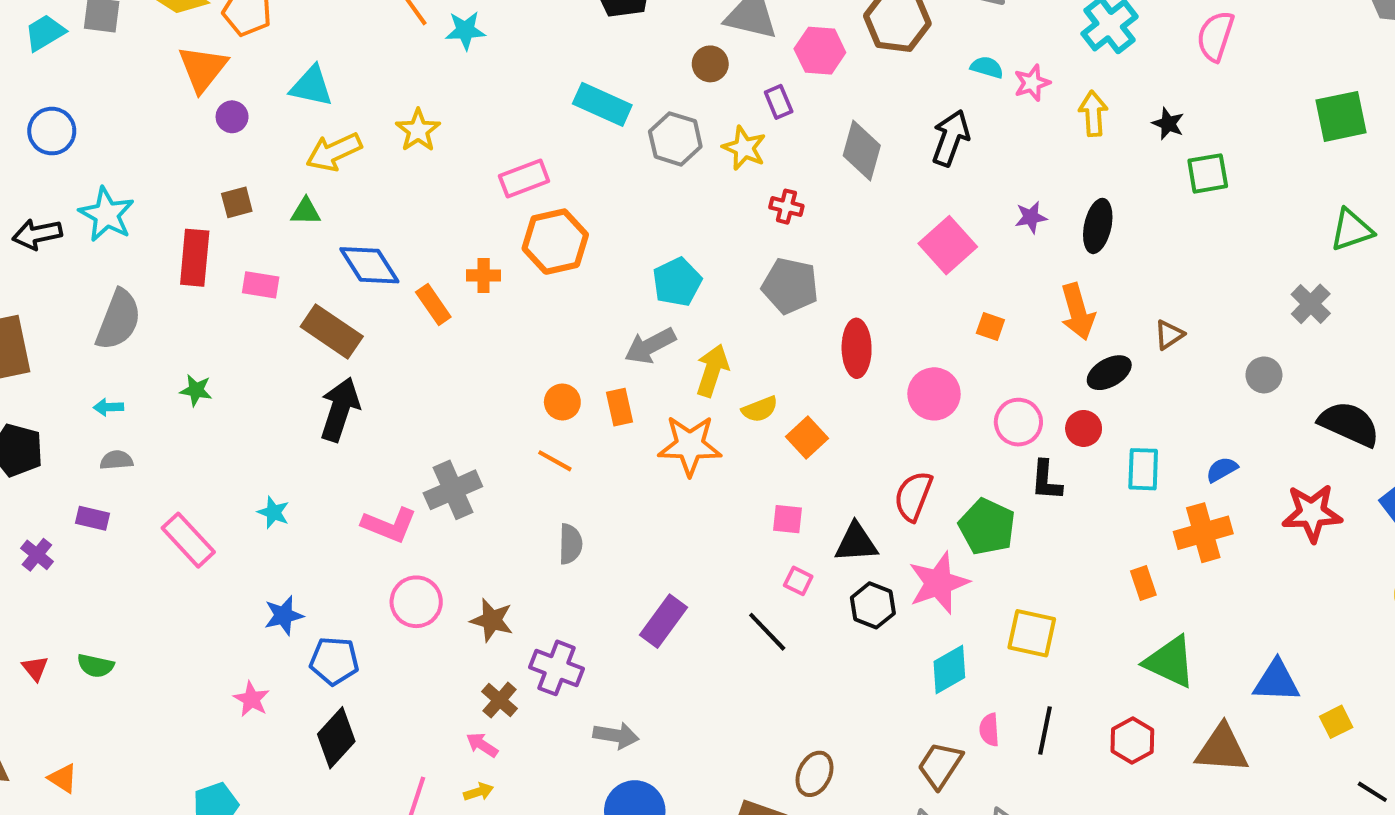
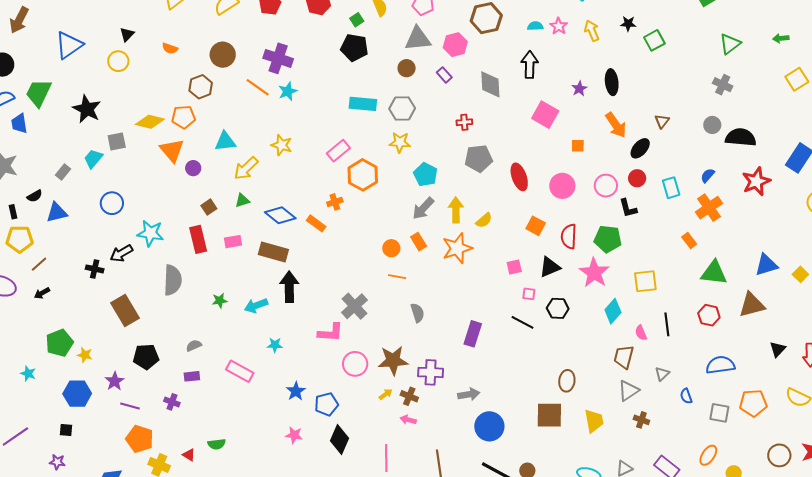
yellow star: (744, 148) -> (400, 142), moved
cyan arrow: (108, 407) -> (256, 306), moved, size x1.6
black semicircle: (1349, 424) -> (741, 137), moved
orange square: (807, 437) -> (536, 226), moved
black hexagon: (873, 605) -> (558, 308), moved
brown star: (492, 620) -> (393, 360), size x1.4
yellow arrow: (479, 792) -> (386, 394), moved

